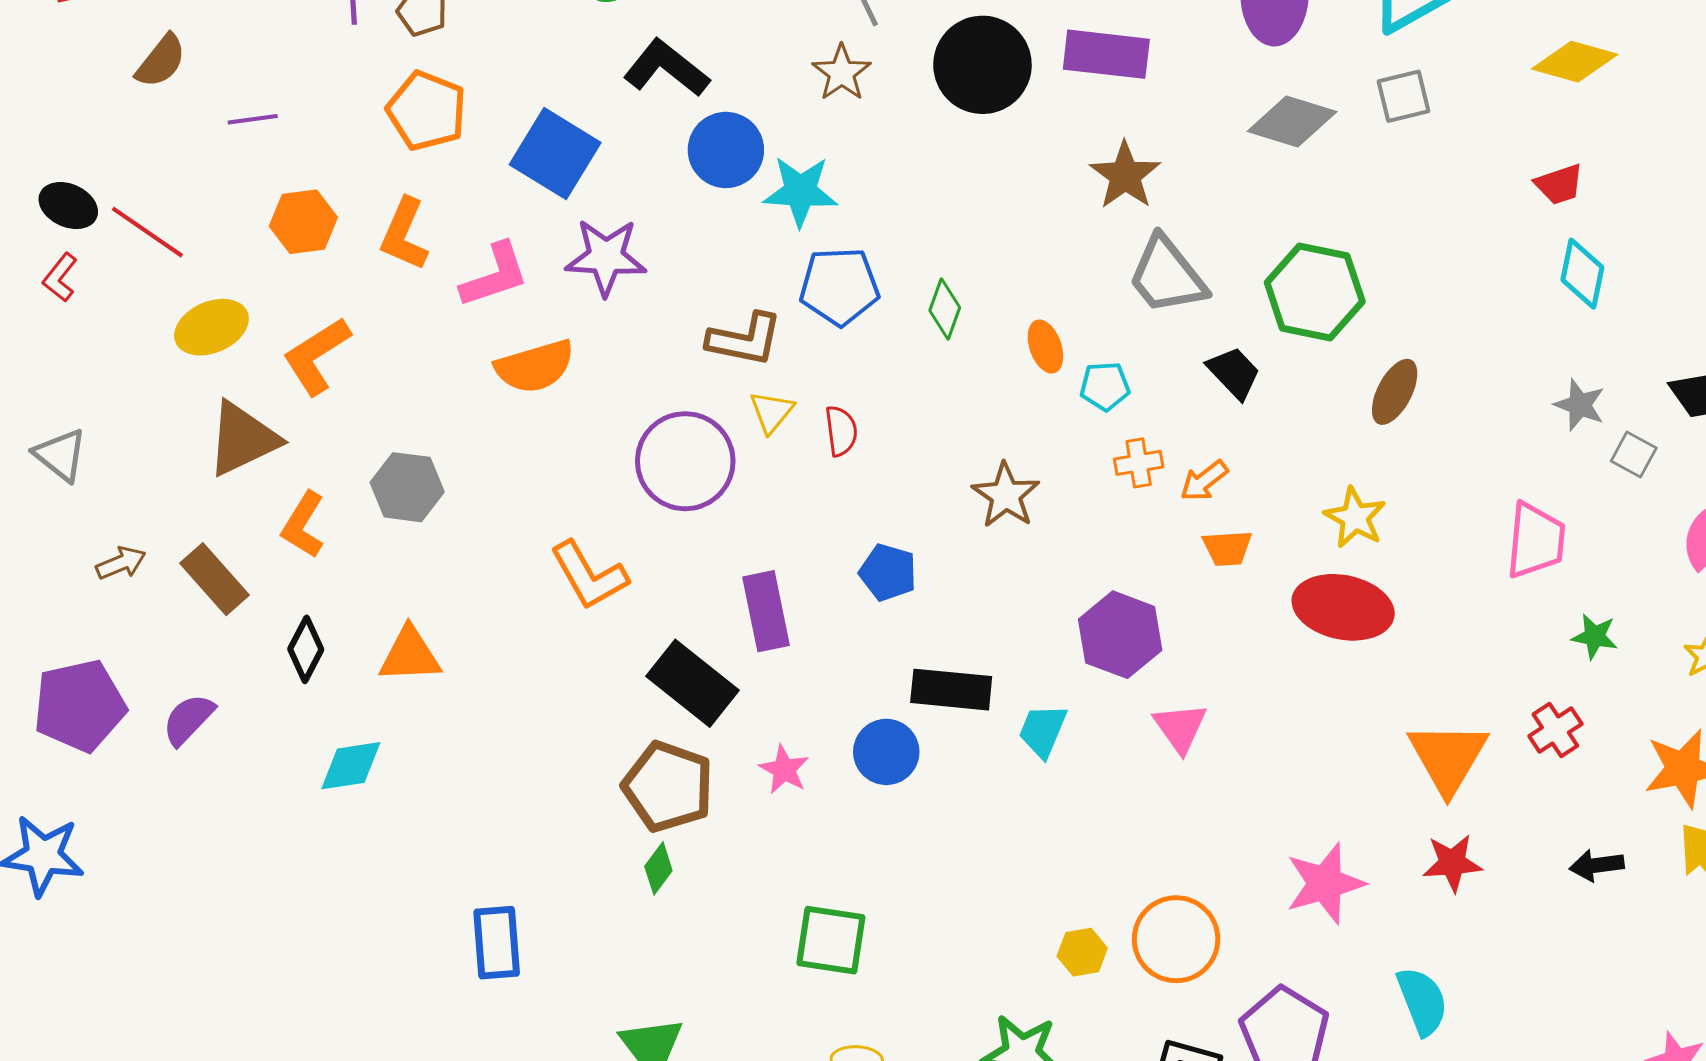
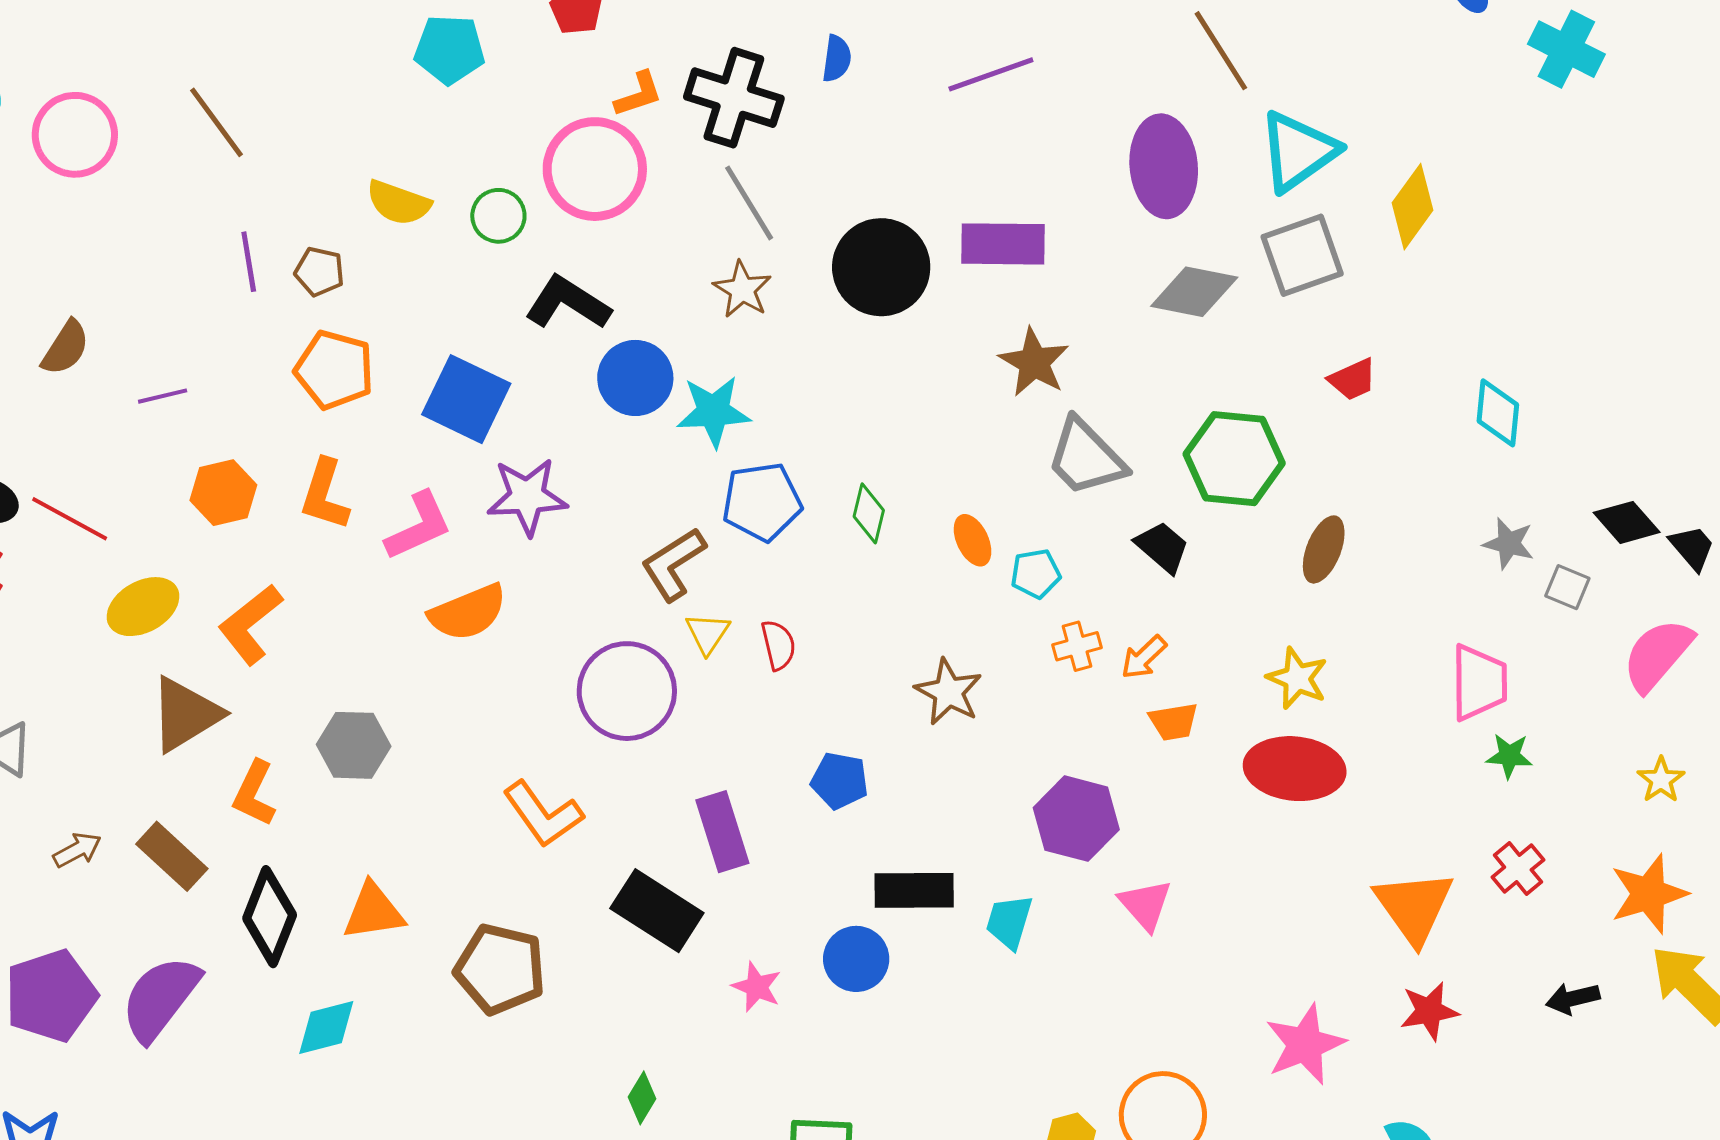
yellow diamond: (1575, 62) -> (1413, 207), moved, turned -64
gray square: (1404, 96) -> (1302, 255), size x1.5
red trapezoid: (1559, 184) -> (1353, 379), moved
brown L-shape: (745, 339) -> (673, 564), turned 142
green star: (1595, 636) -> (1509, 756), moved
black diamond: (306, 649) -> (270, 917), size x1.5
purple semicircle: (188, 719) -> (160, 998), size x1.6
brown pentagon: (668, 787) -> (500, 969), moved

